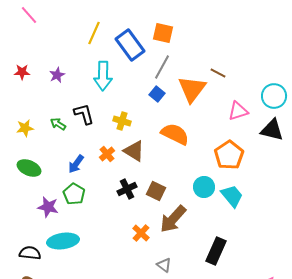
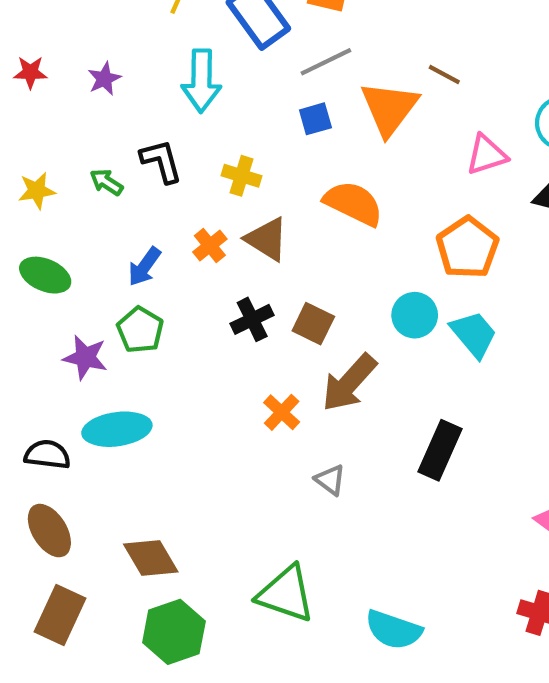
gray line: (162, 67) -> (326, 62), turned 35
blue square: (157, 94) -> (315, 119), turned 35

